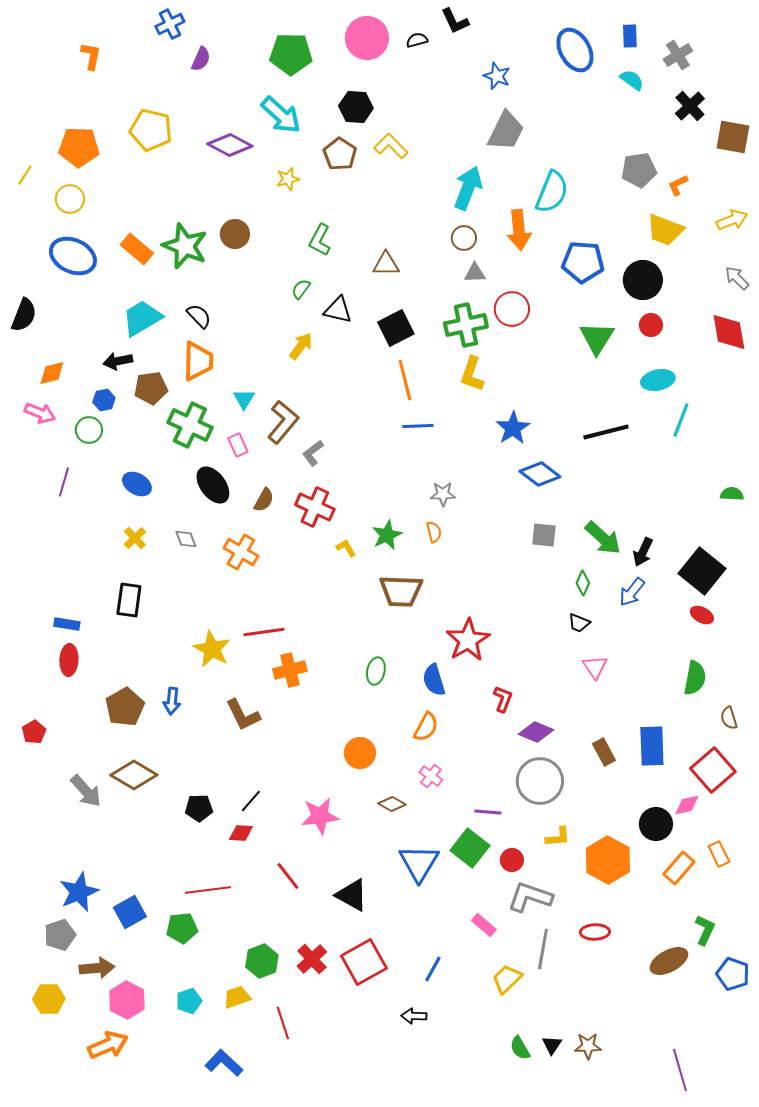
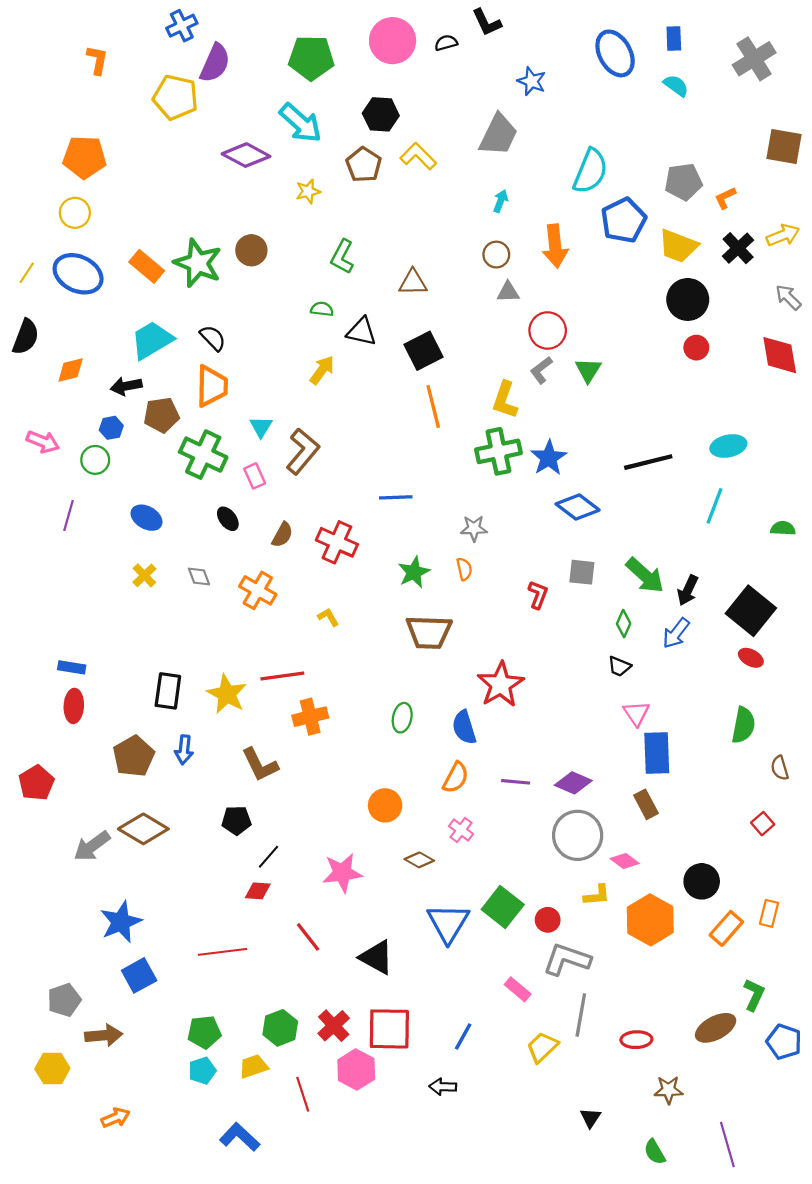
gray cross: (678, 55) -> (754, 59), moved, size x1.4
purple semicircle: (201, 59) -> (215, 63), size x1.5
black cross: (690, 106) -> (738, 248), moved
yellow pentagon: (151, 130) -> (175, 97), moved
gray trapezoid: (506, 131) -> (498, 135), moved
yellow line: (25, 175) -> (27, 273), moved
cyan arrow: (468, 188) -> (501, 201), size x0.5
cyan semicircle: (552, 192) -> (590, 171), moved
yellow trapezoid: (665, 230) -> (678, 246), moved
blue pentagon: (583, 262) -> (624, 220), moved, turned -30
green semicircle: (301, 289) -> (322, 309), turned 60
green cross: (466, 325) -> (498, 451), moved
green triangle: (597, 338) -> (588, 370), moved, size x0.7
orange diamond: (52, 373) -> (71, 370), moved
cyan ellipse: (658, 380) -> (728, 446), moved
cyan line: (681, 420) -> (714, 506), moved
blue line: (418, 426) -> (396, 497), moved
gray L-shape: (313, 453) -> (541, 370), moved
black ellipse: (213, 485) -> (228, 519), size x0.6
yellow L-shape: (346, 548) -> (328, 617), moved
black rectangle: (129, 600) -> (168, 691), moved
red L-shape: (503, 699) -> (538, 595), moved
red pentagon: (34, 732) -> (36, 783), size x1.4
blue rectangle: (652, 746) -> (657, 753), moved
red square: (713, 770) -> (763, 824), size x0.5
gray arrow: (86, 791) -> (92, 846), turned 96
pink diamond: (687, 805) -> (625, 861), moved, turned 48
black pentagon: (199, 808) -> (236, 820), moved
purple line: (488, 812) -> (516, 782), moved
orange rectangle: (719, 854) -> (769, 913), turned 40
blue star: (79, 892) -> (121, 922), moved
green pentagon: (182, 928) -> (204, 1032), moved
red ellipse: (595, 932) -> (636, 1040), moved
red square: (364, 962) -> (389, 1029), turned 30
pink hexagon: (127, 1000) -> (356, 1070), moved
orange arrow: (108, 1045) -> (116, 1118), size x0.7
brown star: (588, 1046) -> (669, 1090), moved
green semicircle: (520, 1048) -> (655, 1152), moved

